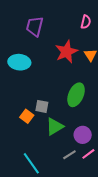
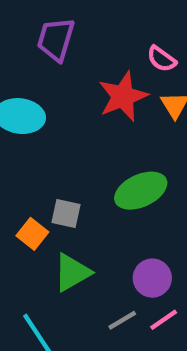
pink semicircle: (86, 22) -> (161, 59), moved, turned 112
green ellipse: (76, 95) -> (141, 191), turned 40
green triangle: (55, 127) -> (72, 272), moved

